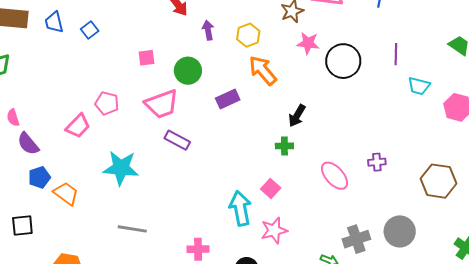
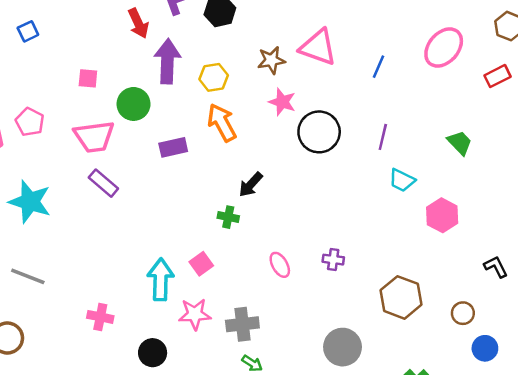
purple arrow: (208, 30) -> (167, 61), size x1.8
pink ellipse: (334, 176) -> (280, 265), size x0.7
gray cross: (356, 239) -> (242, 324), moved

